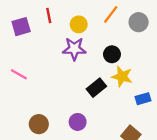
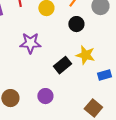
purple star: (74, 49) -> (30, 43), moved
black circle: (112, 54) -> (76, 24), moved

